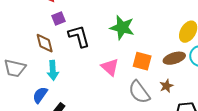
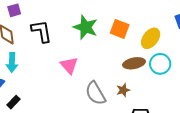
purple square: (58, 19) -> (14, 10), moved
orange square: (142, 61) -> (120, 29), moved

